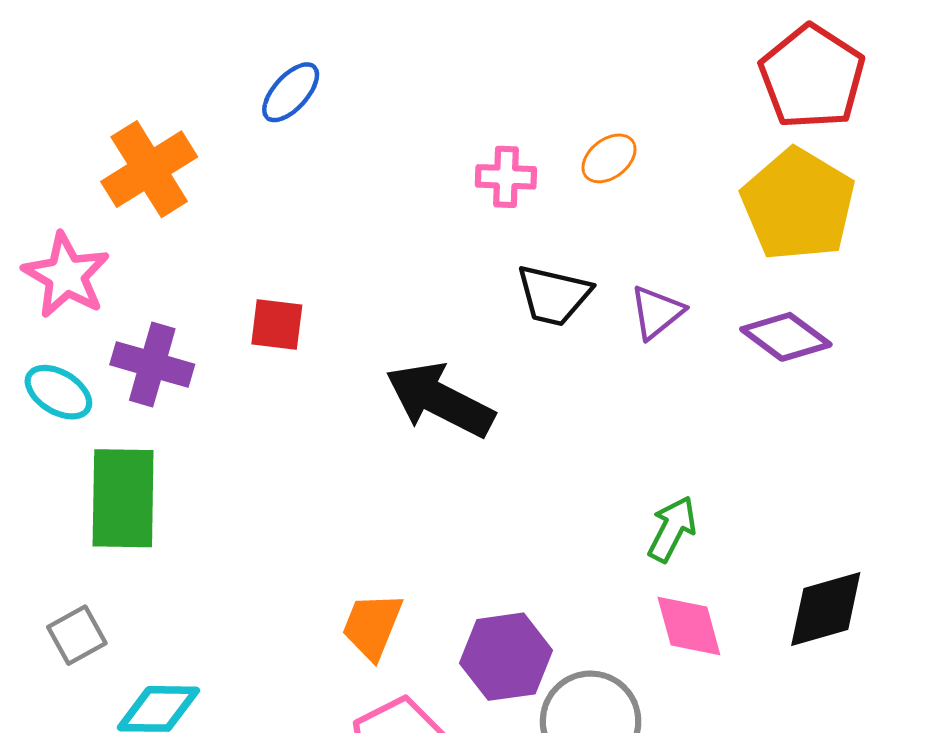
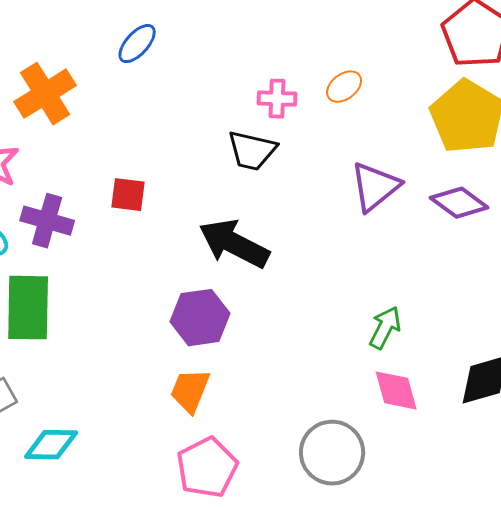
black trapezoid: (554, 295) -> (252, 151), moved
purple triangle: (657, 312) -> (375, 187), size x1.4
purple hexagon: (506, 657) -> (200, 318), moved

